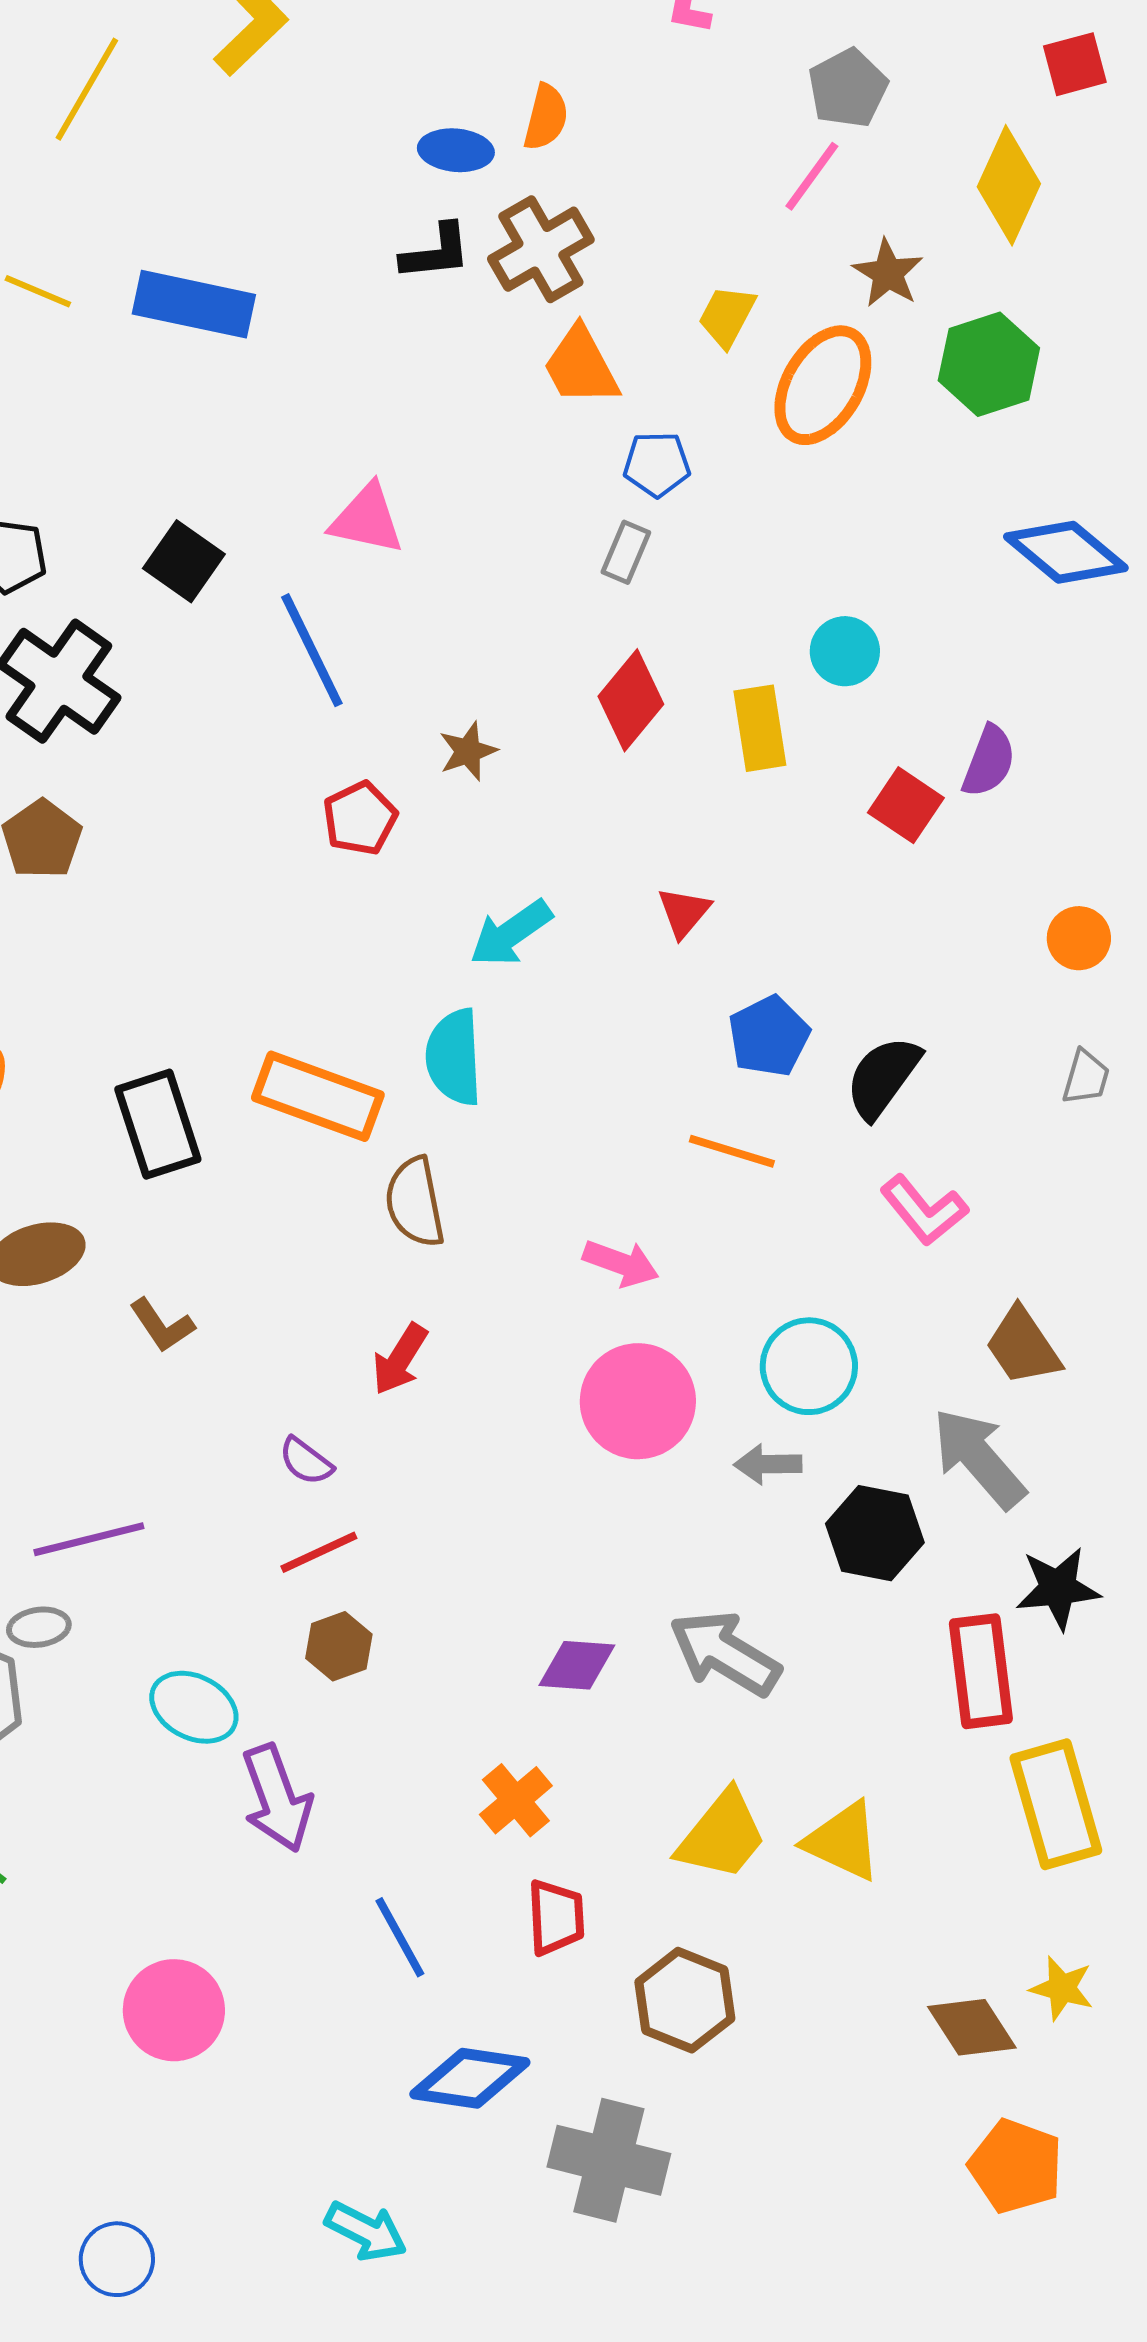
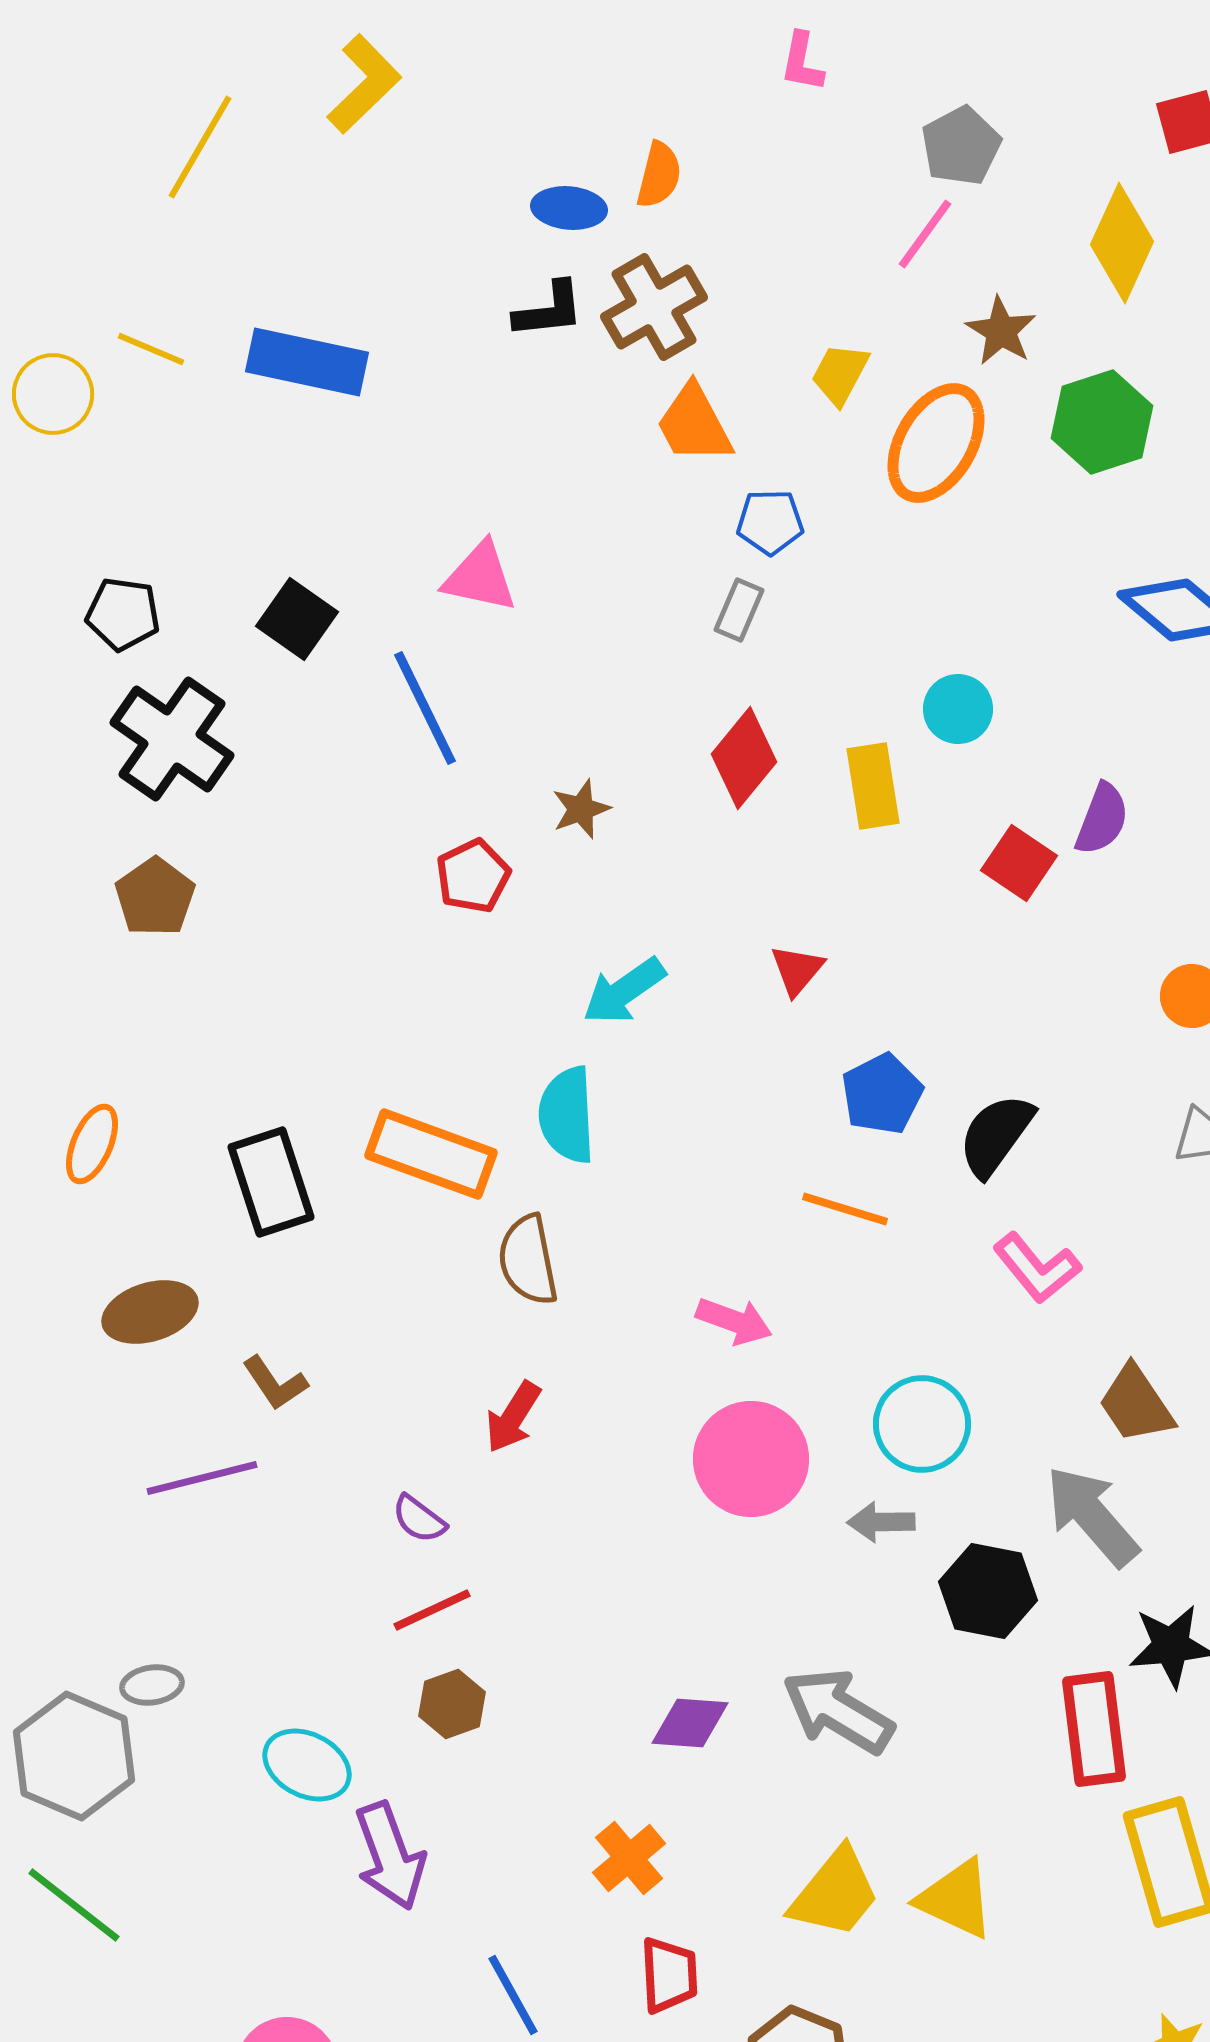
purple line: (89, 1539) -> (202, 1478), moved

